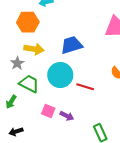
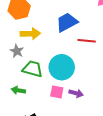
cyan circle: (60, 75) -> (62, 67), moved
red line: (85, 87) -> (87, 41), moved
green arrow: (11, 102) -> (18, 90), turned 80

